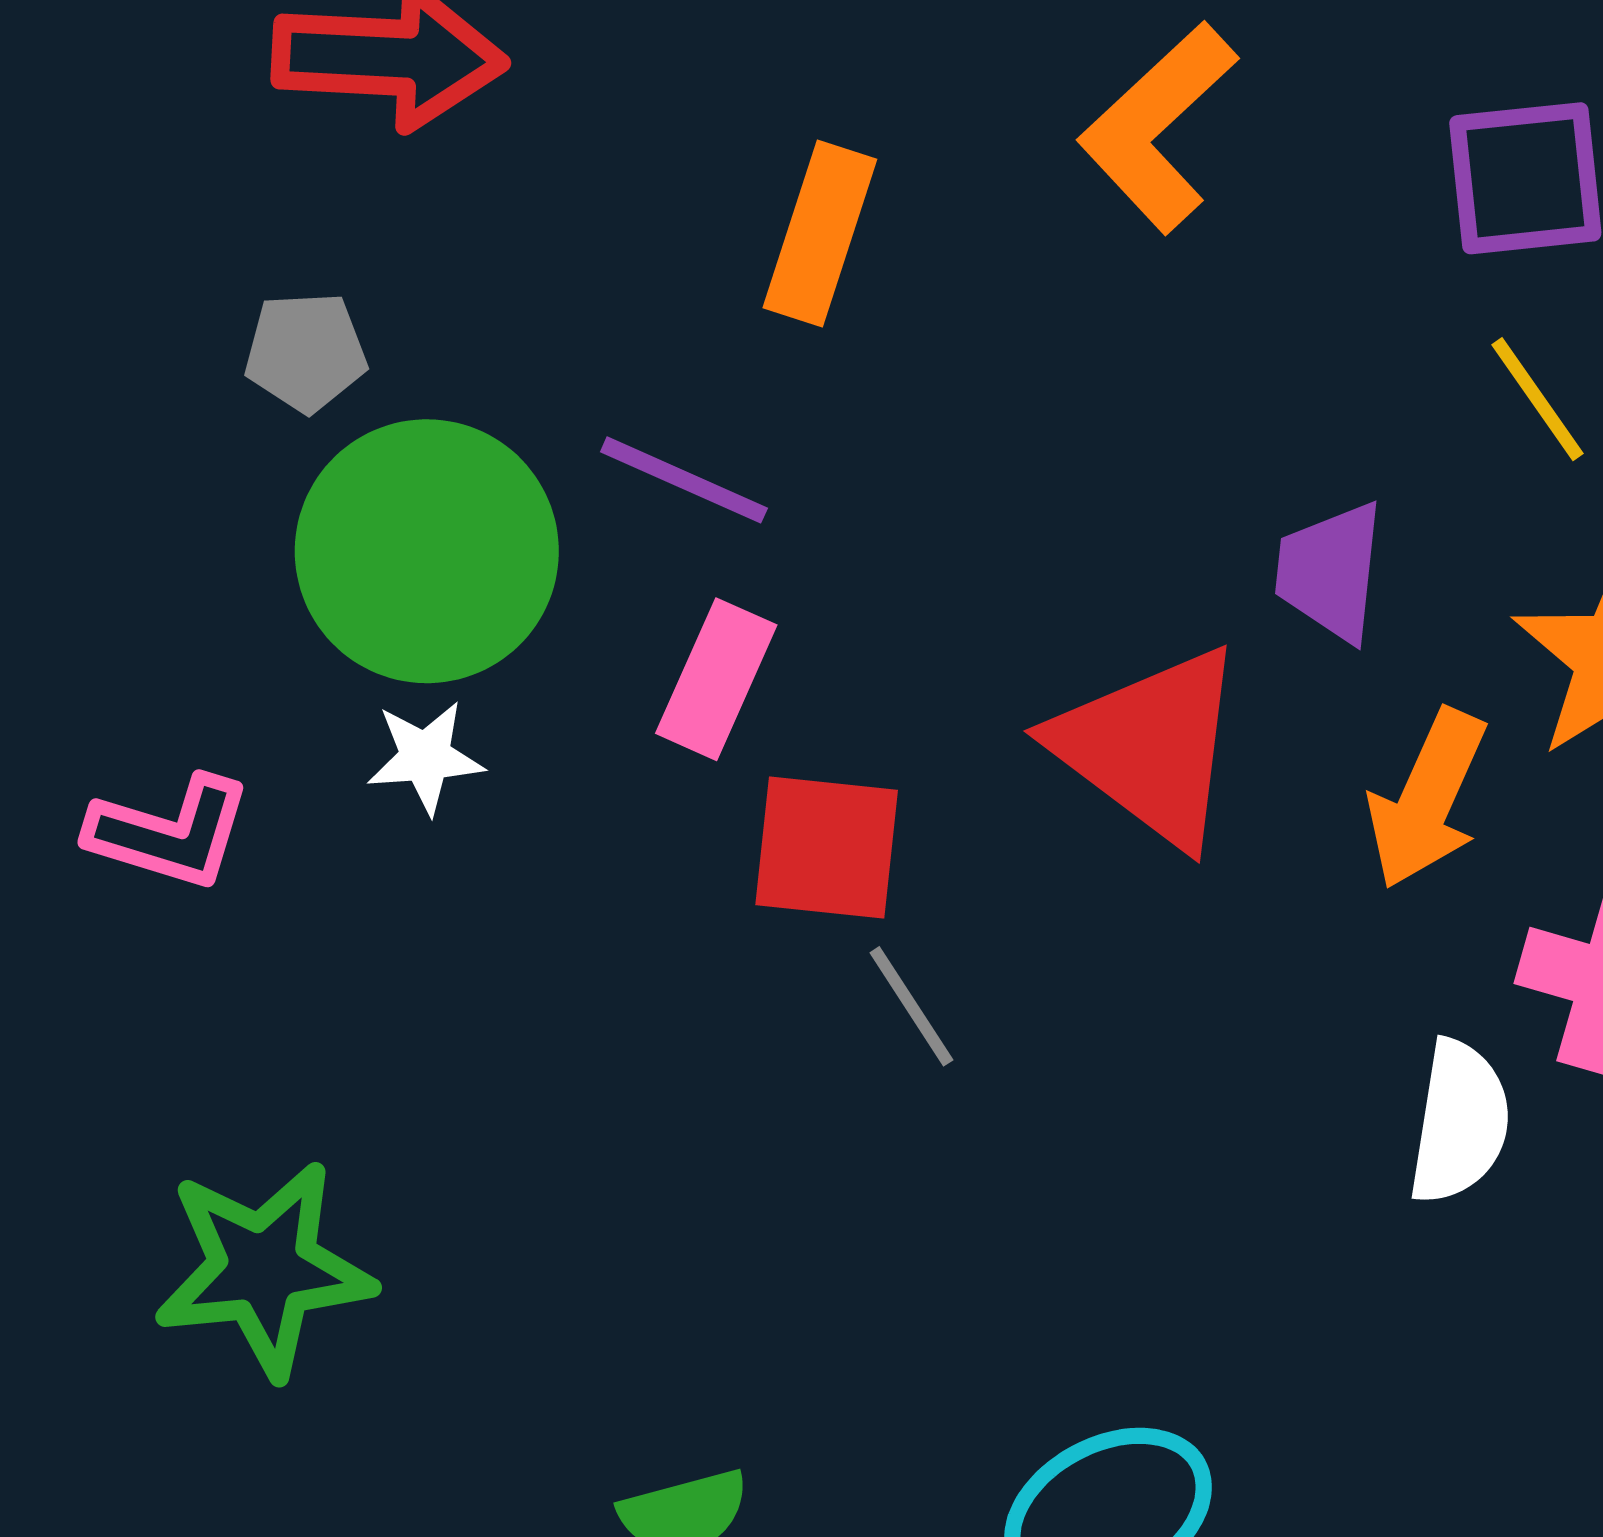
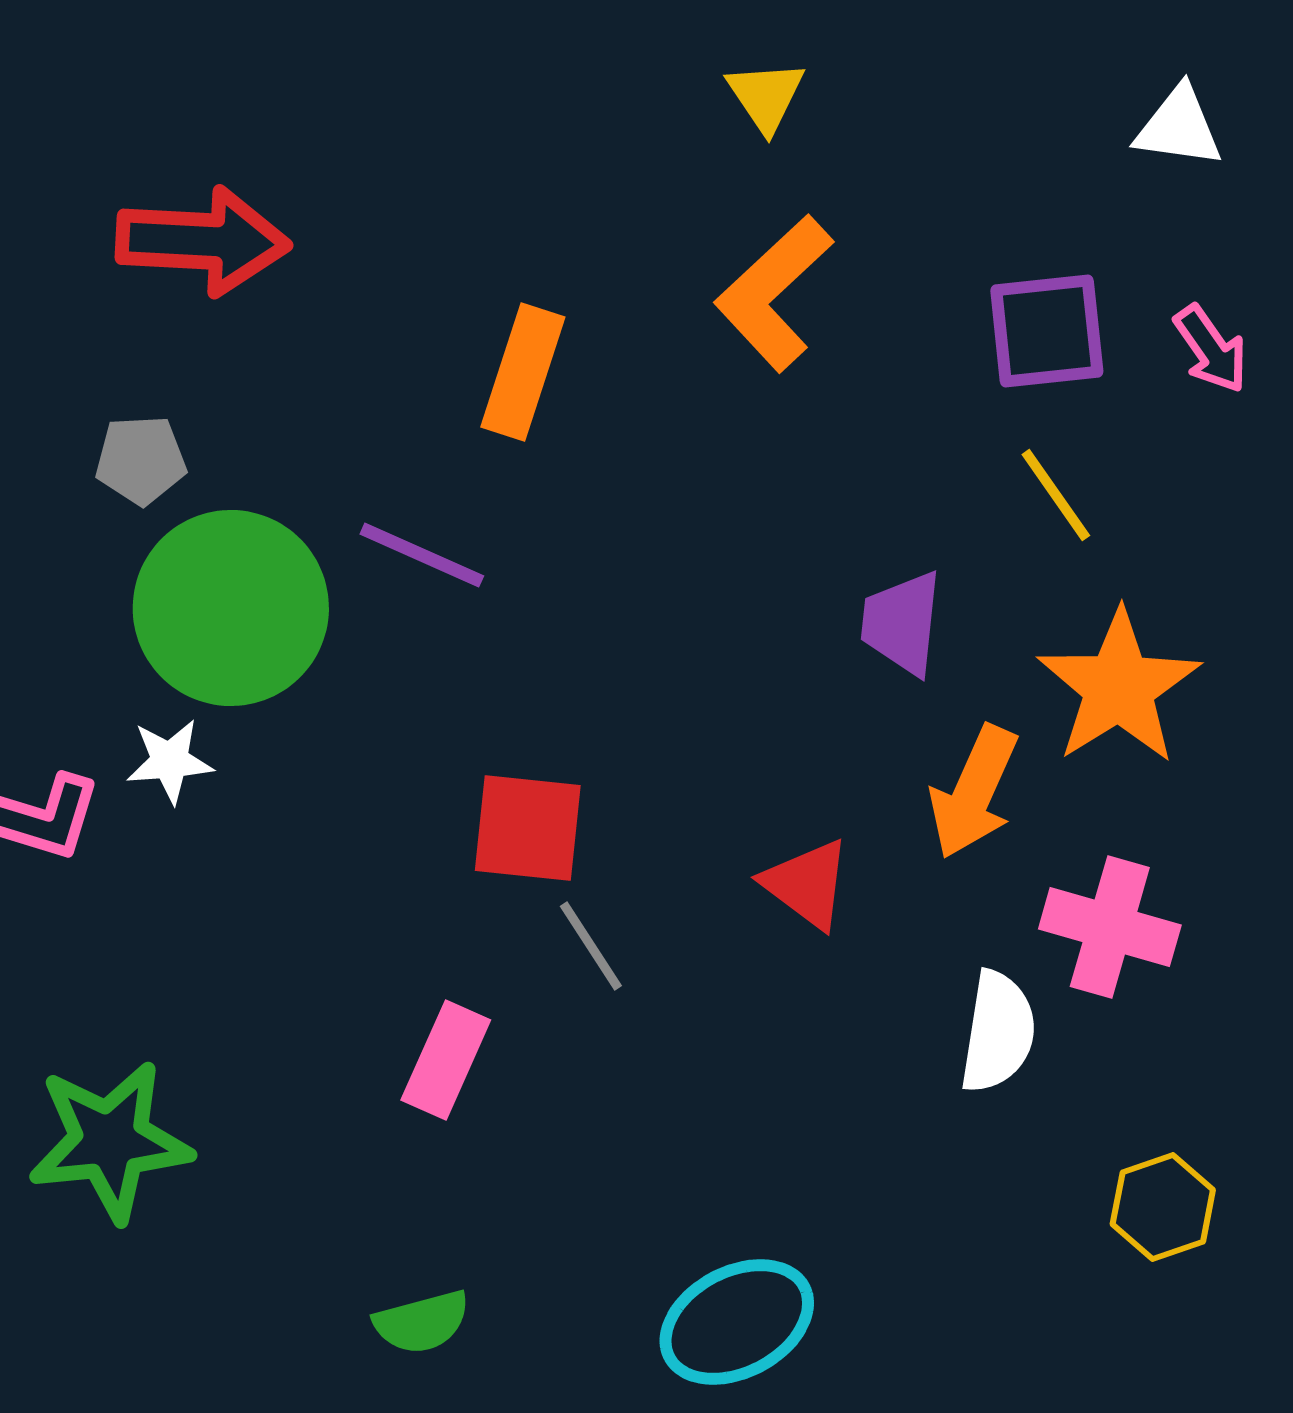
pink rectangle: (716, 679) -> (446, 1060), moved
red triangle: (1150, 746) -> (807, 884), moved, size x0.6
white star: (425, 757) -> (170, 761), moved

